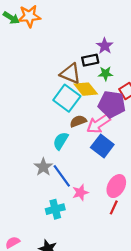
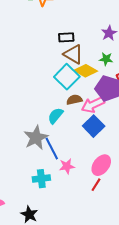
black rectangle: (90, 60) -> (66, 37), moved
yellow diamond: (86, 89) -> (86, 71), turned -30
gray star: (43, 167) -> (36, 138), size x1.4

